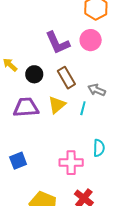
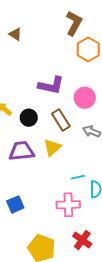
pink circle: (91, 40) -> (85, 98), moved
purple L-shape: (58, 43) -> (51, 85), turned -52
cyan line: (83, 108) -> (78, 177), moved, turned 64

